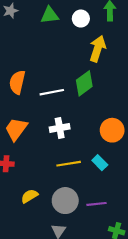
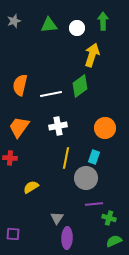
cyan rectangle: (100, 163) -> (94, 157), turned 64
yellow line: (69, 164) -> (66, 158), turned -70
gray circle: (65, 201) -> (86, 178), moved
purple line: (96, 204) -> (94, 204), moved

